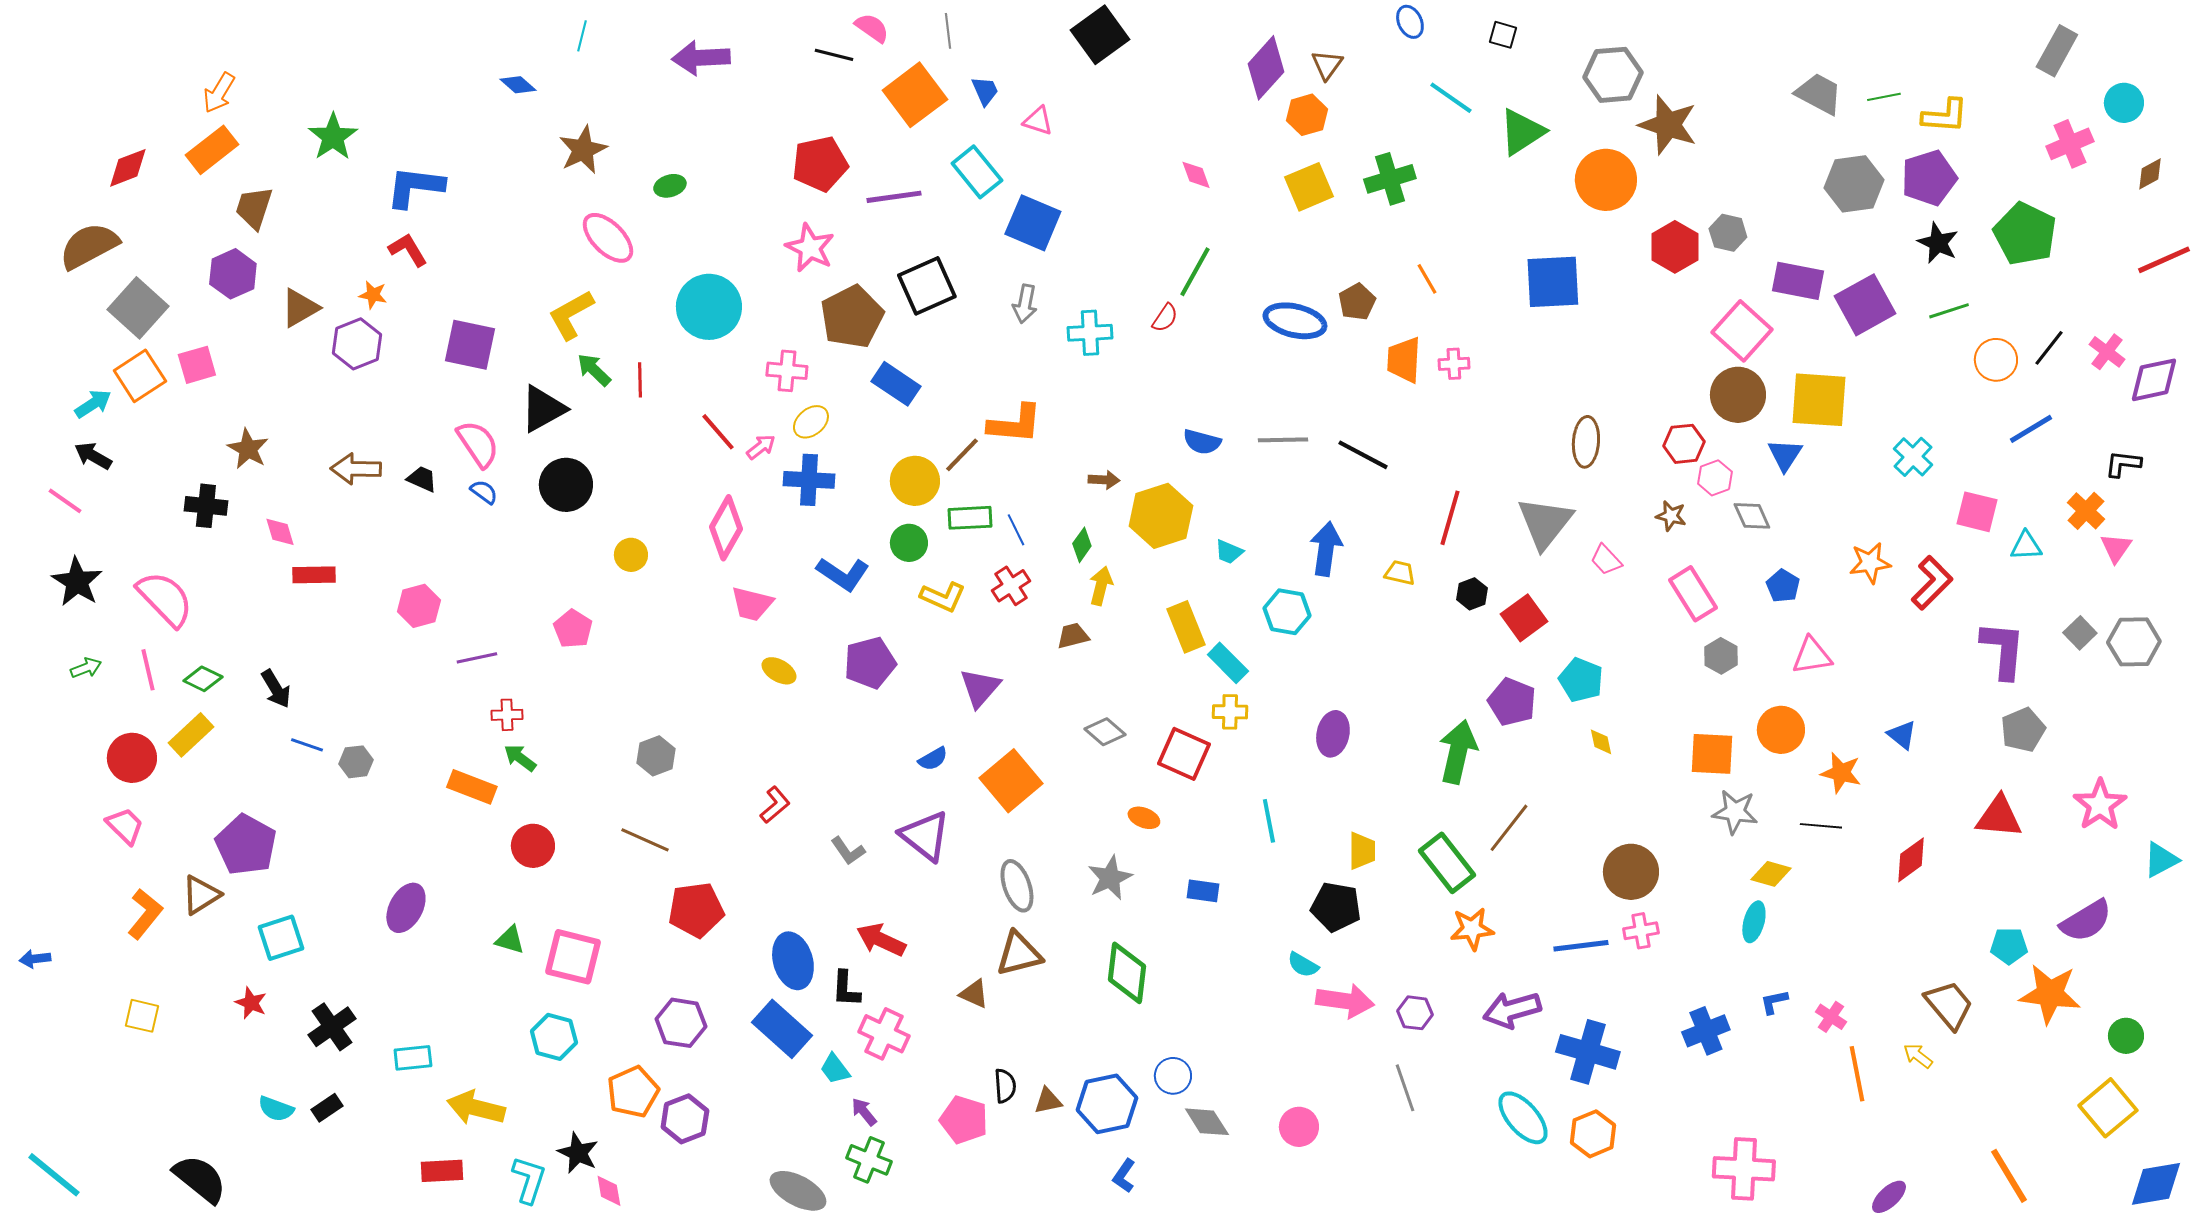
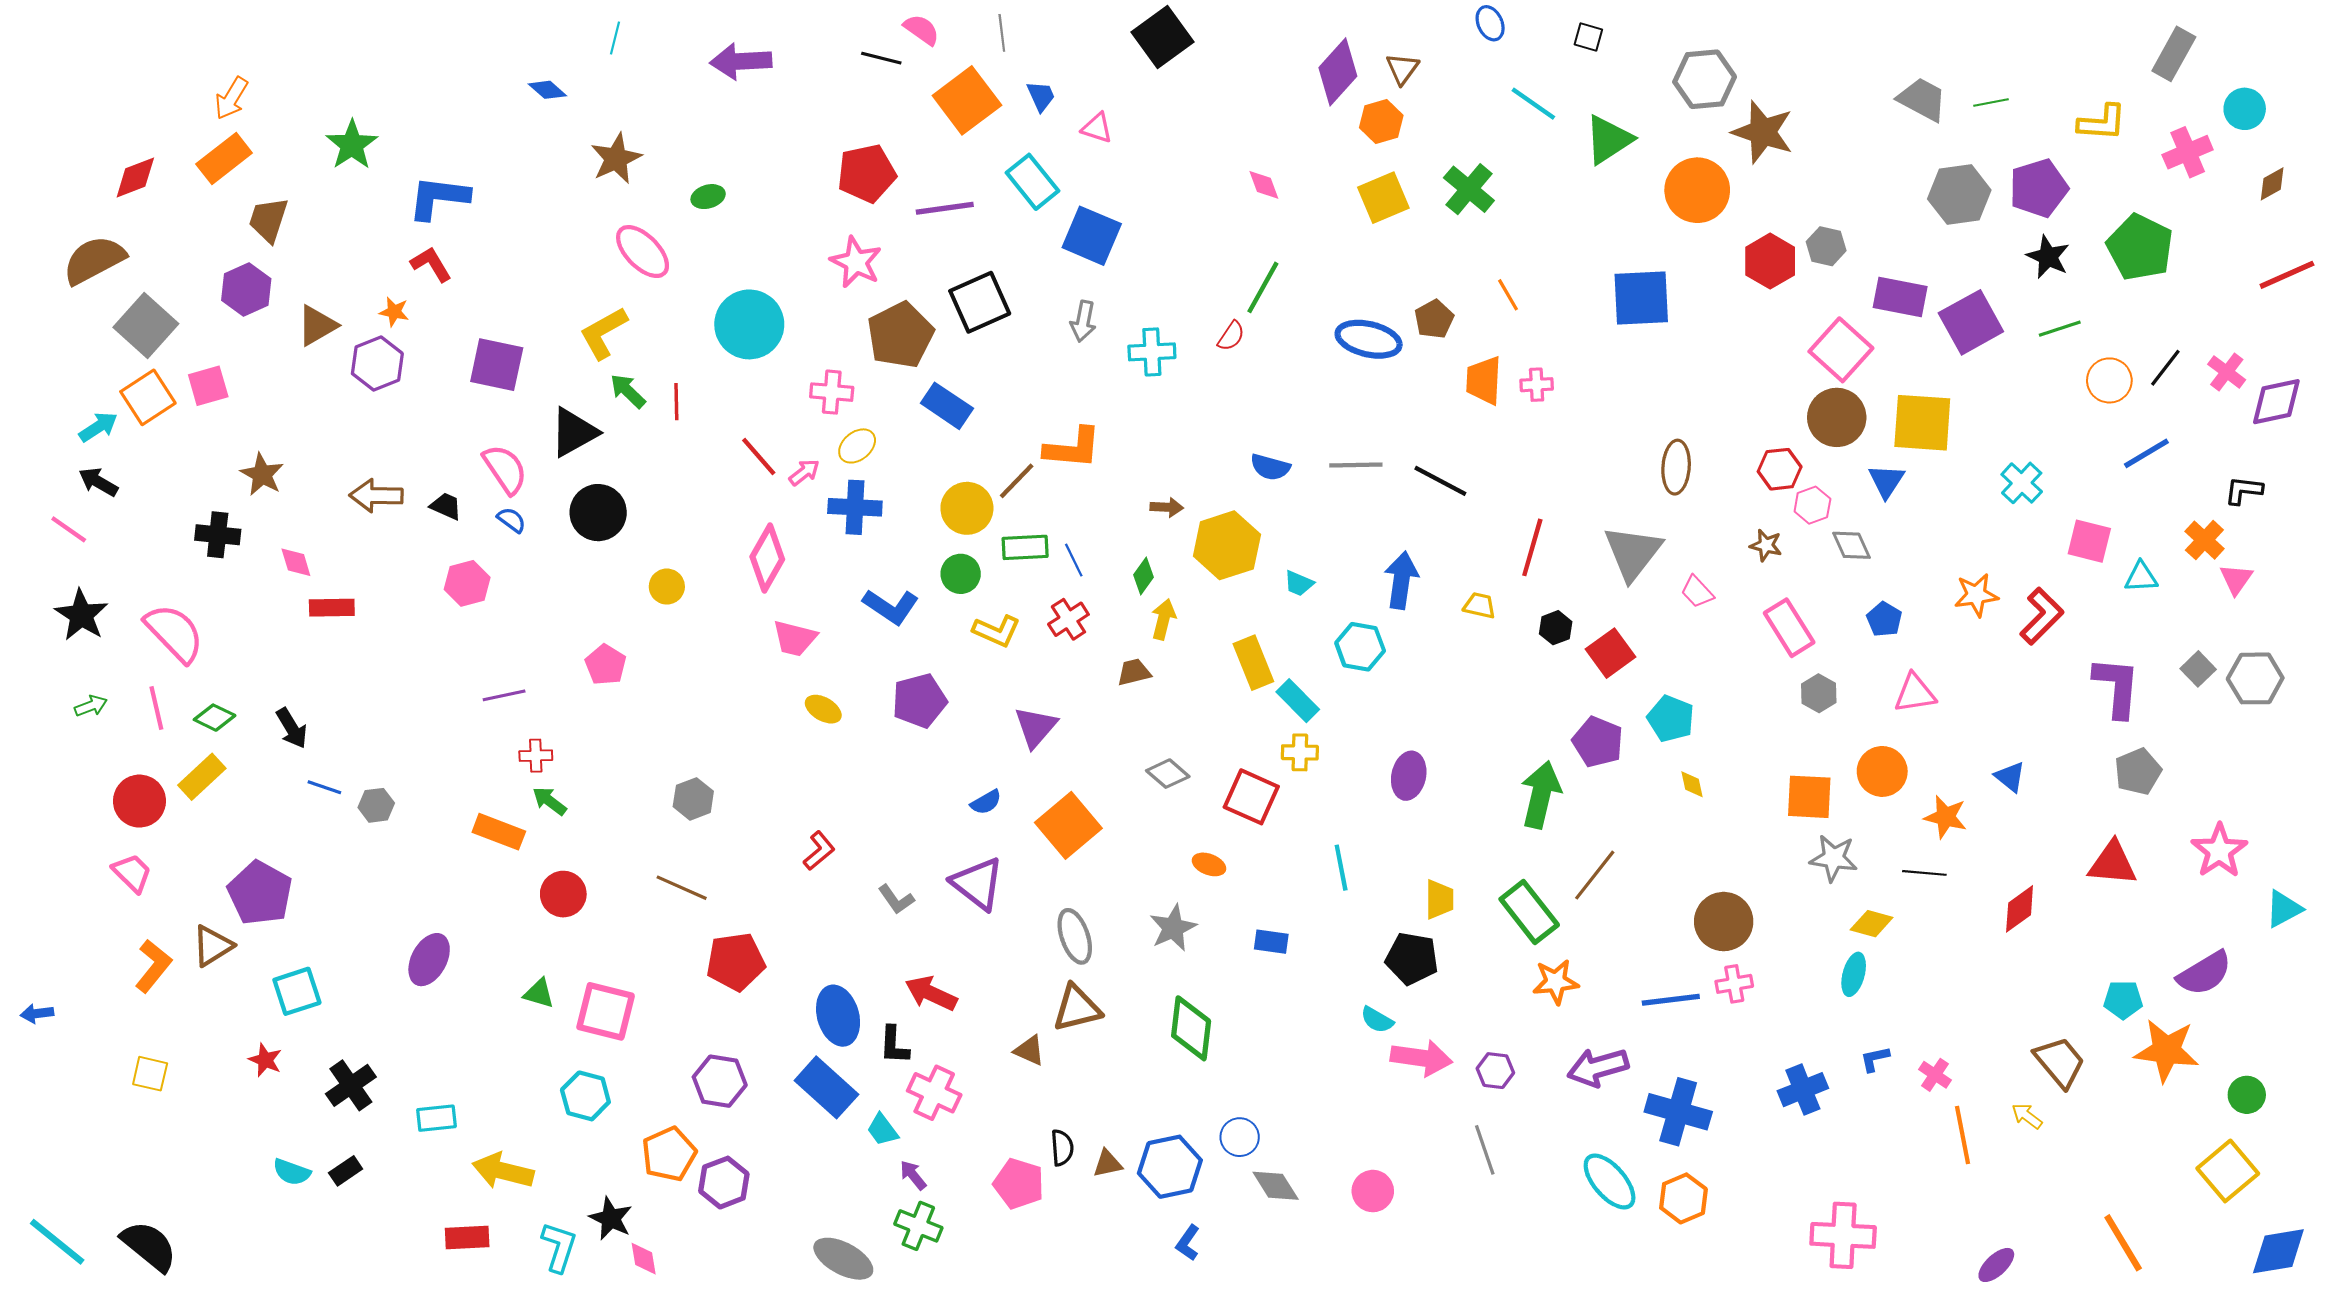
yellow L-shape: (1945, 116) -> (2102, 123), moved
green cross: (1390, 179) -> (1469, 189), turned -33
pink hexagon: (419, 606) -> (467, 583), moved
black semicircle: (200, 1179) -> (149, 1246), moved

